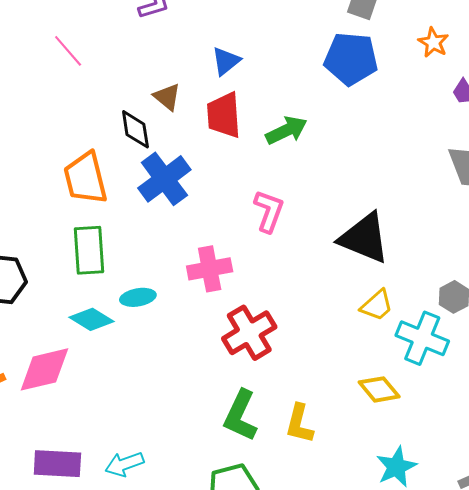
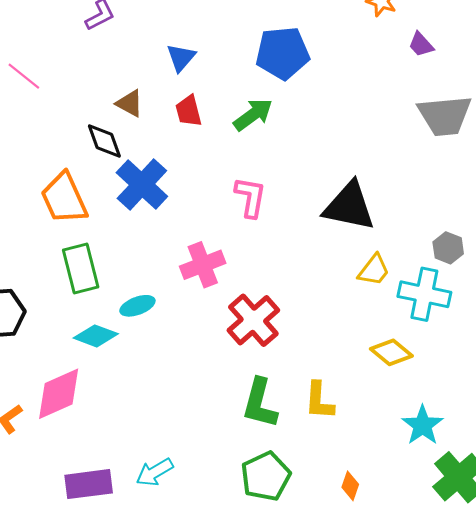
blue pentagon: (351, 59) -> (283, 53), moved
red trapezoid: (224, 115) -> (189, 111), size x0.7

